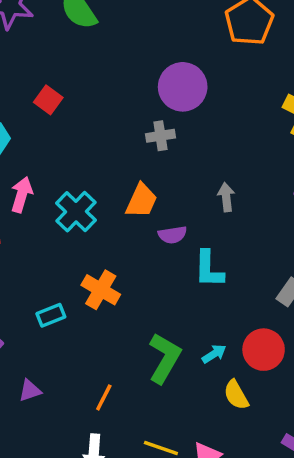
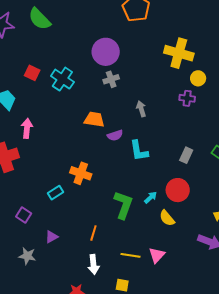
gray cross: (160, 136) -> (111, 79), moved
orange trapezoid: (141, 201) -> (94, 119), turned -95
cyan cross: (76, 212) -> (62, 79), moved

